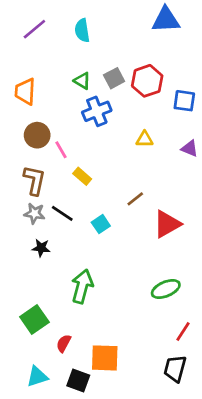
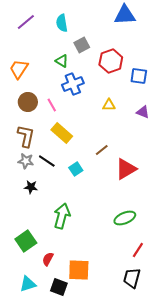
gray square: (114, 78) -> (82, 45), moved
orange trapezoid: (25, 91) -> (19, 69), turned 30
pink line: (61, 150) -> (52, 105), moved
yellow rectangle: (82, 176) -> (62, 133), size x1.5

